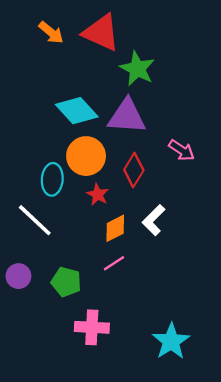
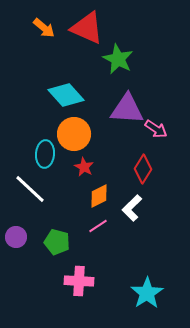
purple triangle: (127, 116) -> (127, 109), moved
red diamond: (134, 170) -> (143, 169), moved
white L-shape: (154, 220) -> (132, 208), moved

